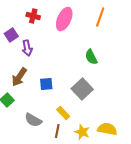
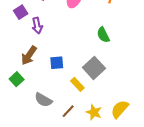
yellow rectangle: (63, 113) -> (77, 84), moved
yellow semicircle: (107, 129) -> (120, 109), turned -60
brown line: (57, 131) -> (68, 111), turned 32

